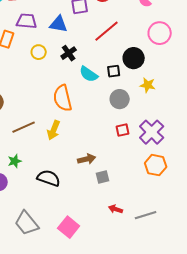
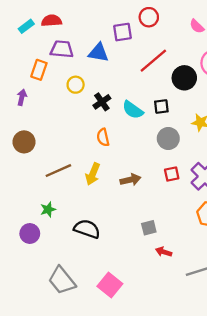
black cross: (69, 53) -> (102, 102), moved
black circle: (134, 58) -> (184, 78), moved
orange semicircle: (63, 98) -> (103, 137), size x0.6
brown arrow: (87, 159) -> (130, 180), moved
red arrow: (116, 209) -> (164, 252), moved

